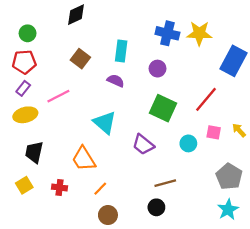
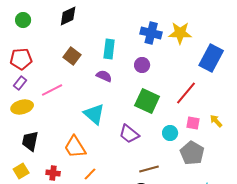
green circle: (28, 33) -> (23, 20), moved
gray pentagon: (229, 176) -> (192, 153), moved

